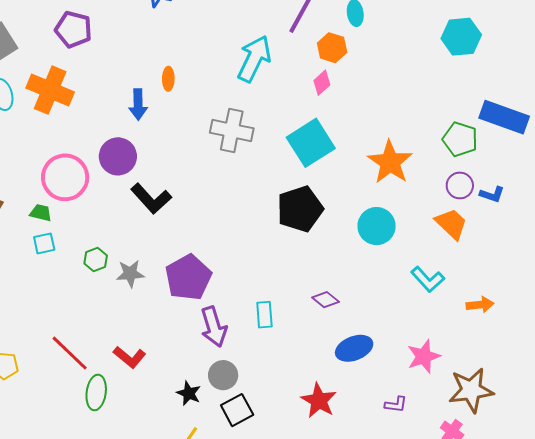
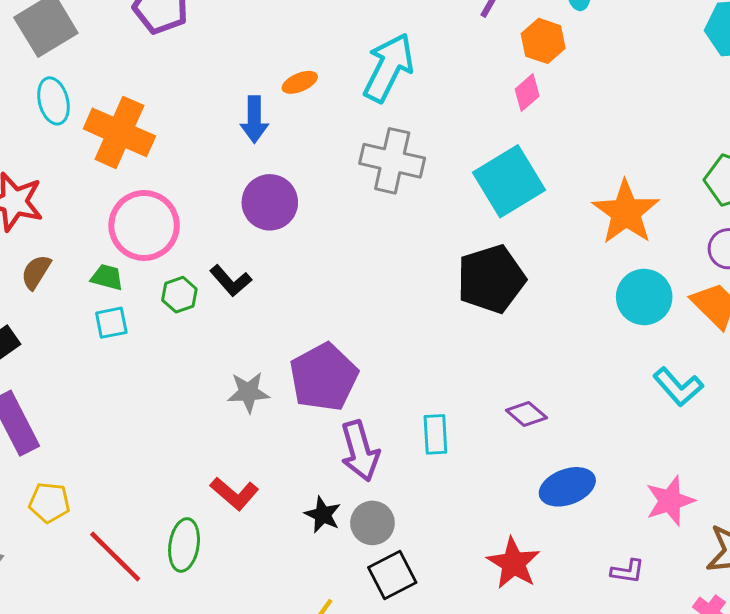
cyan arrow: (254, 59) -> (388, 68), moved
orange ellipse: (168, 79) -> (300, 82), turned 65
orange cross: (50, 90) -> (119, 132), moved
purple circle: (118, 156) -> (270, 202), moved
black L-shape: (151, 199) -> (231, 281), moved, size x0.7
cyan circle: (377, 226) -> (644, 297), moved
green hexagon: (96, 260) -> (179, 295), moved
gray star: (130, 274) -> (248, 392), moved
red line: (70, 353) -> (115, 556), moved
black star: (189, 393) -> (323, 515), moved

